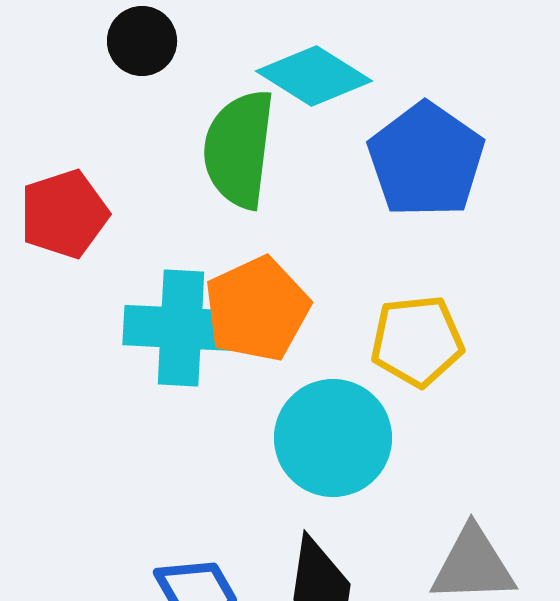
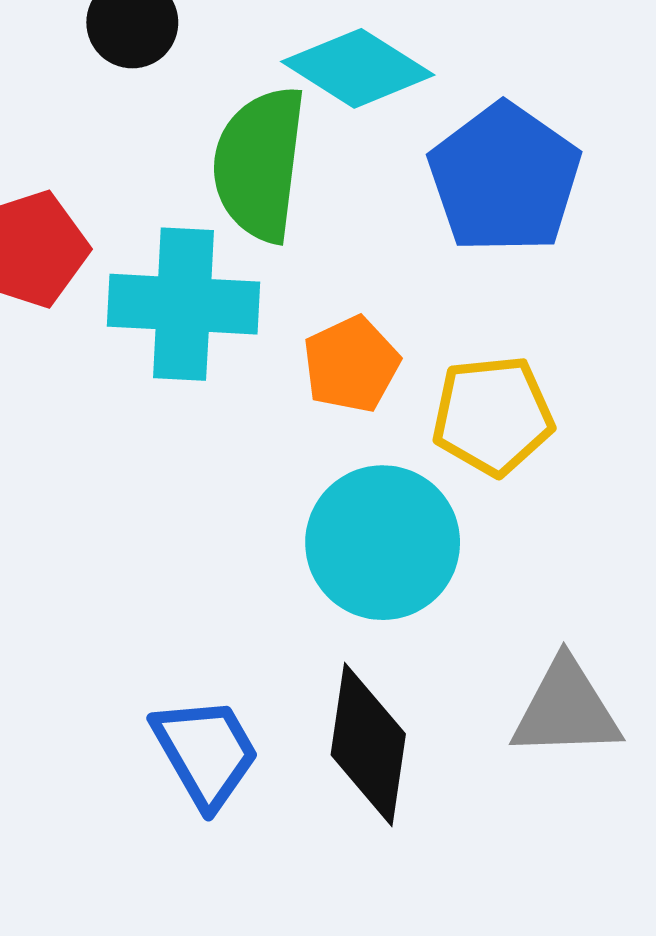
orange pentagon: (257, 309) -> (351, 364), moved, size x0.7
cyan cross: (181, 328) -> (183, 304), moved

